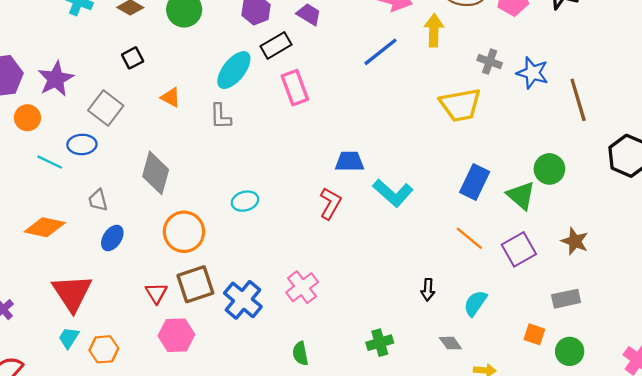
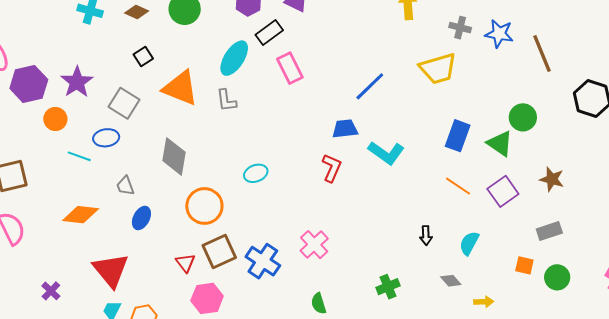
blue line: (380, 52) -> (370, 86), moved
orange triangle: (171, 97) -> (180, 88), size x2.0

